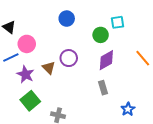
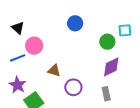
purple circle: (69, 58) -> (73, 87), moved
brown triangle: (49, 68) -> (54, 70), turned -32
purple star: (26, 74) -> (17, 85), moved

